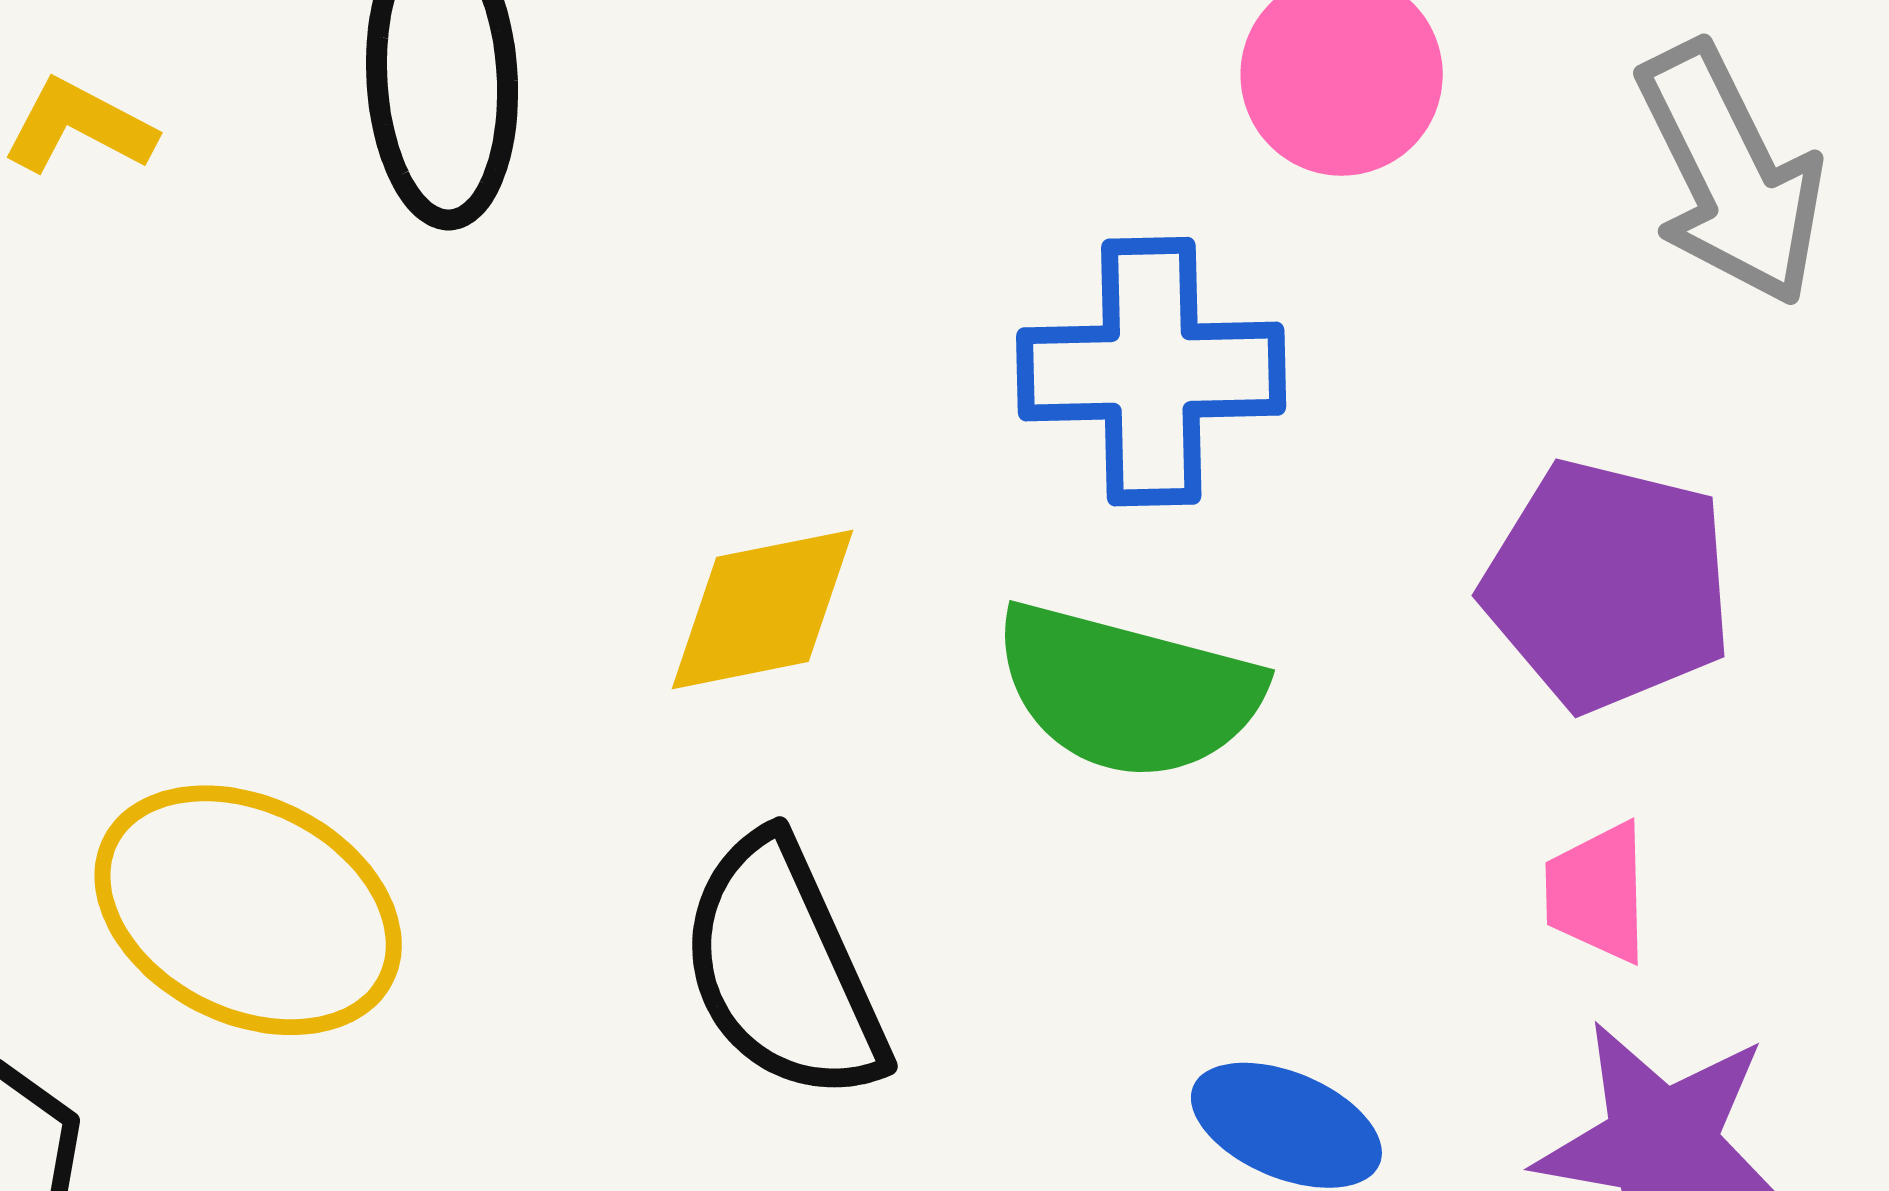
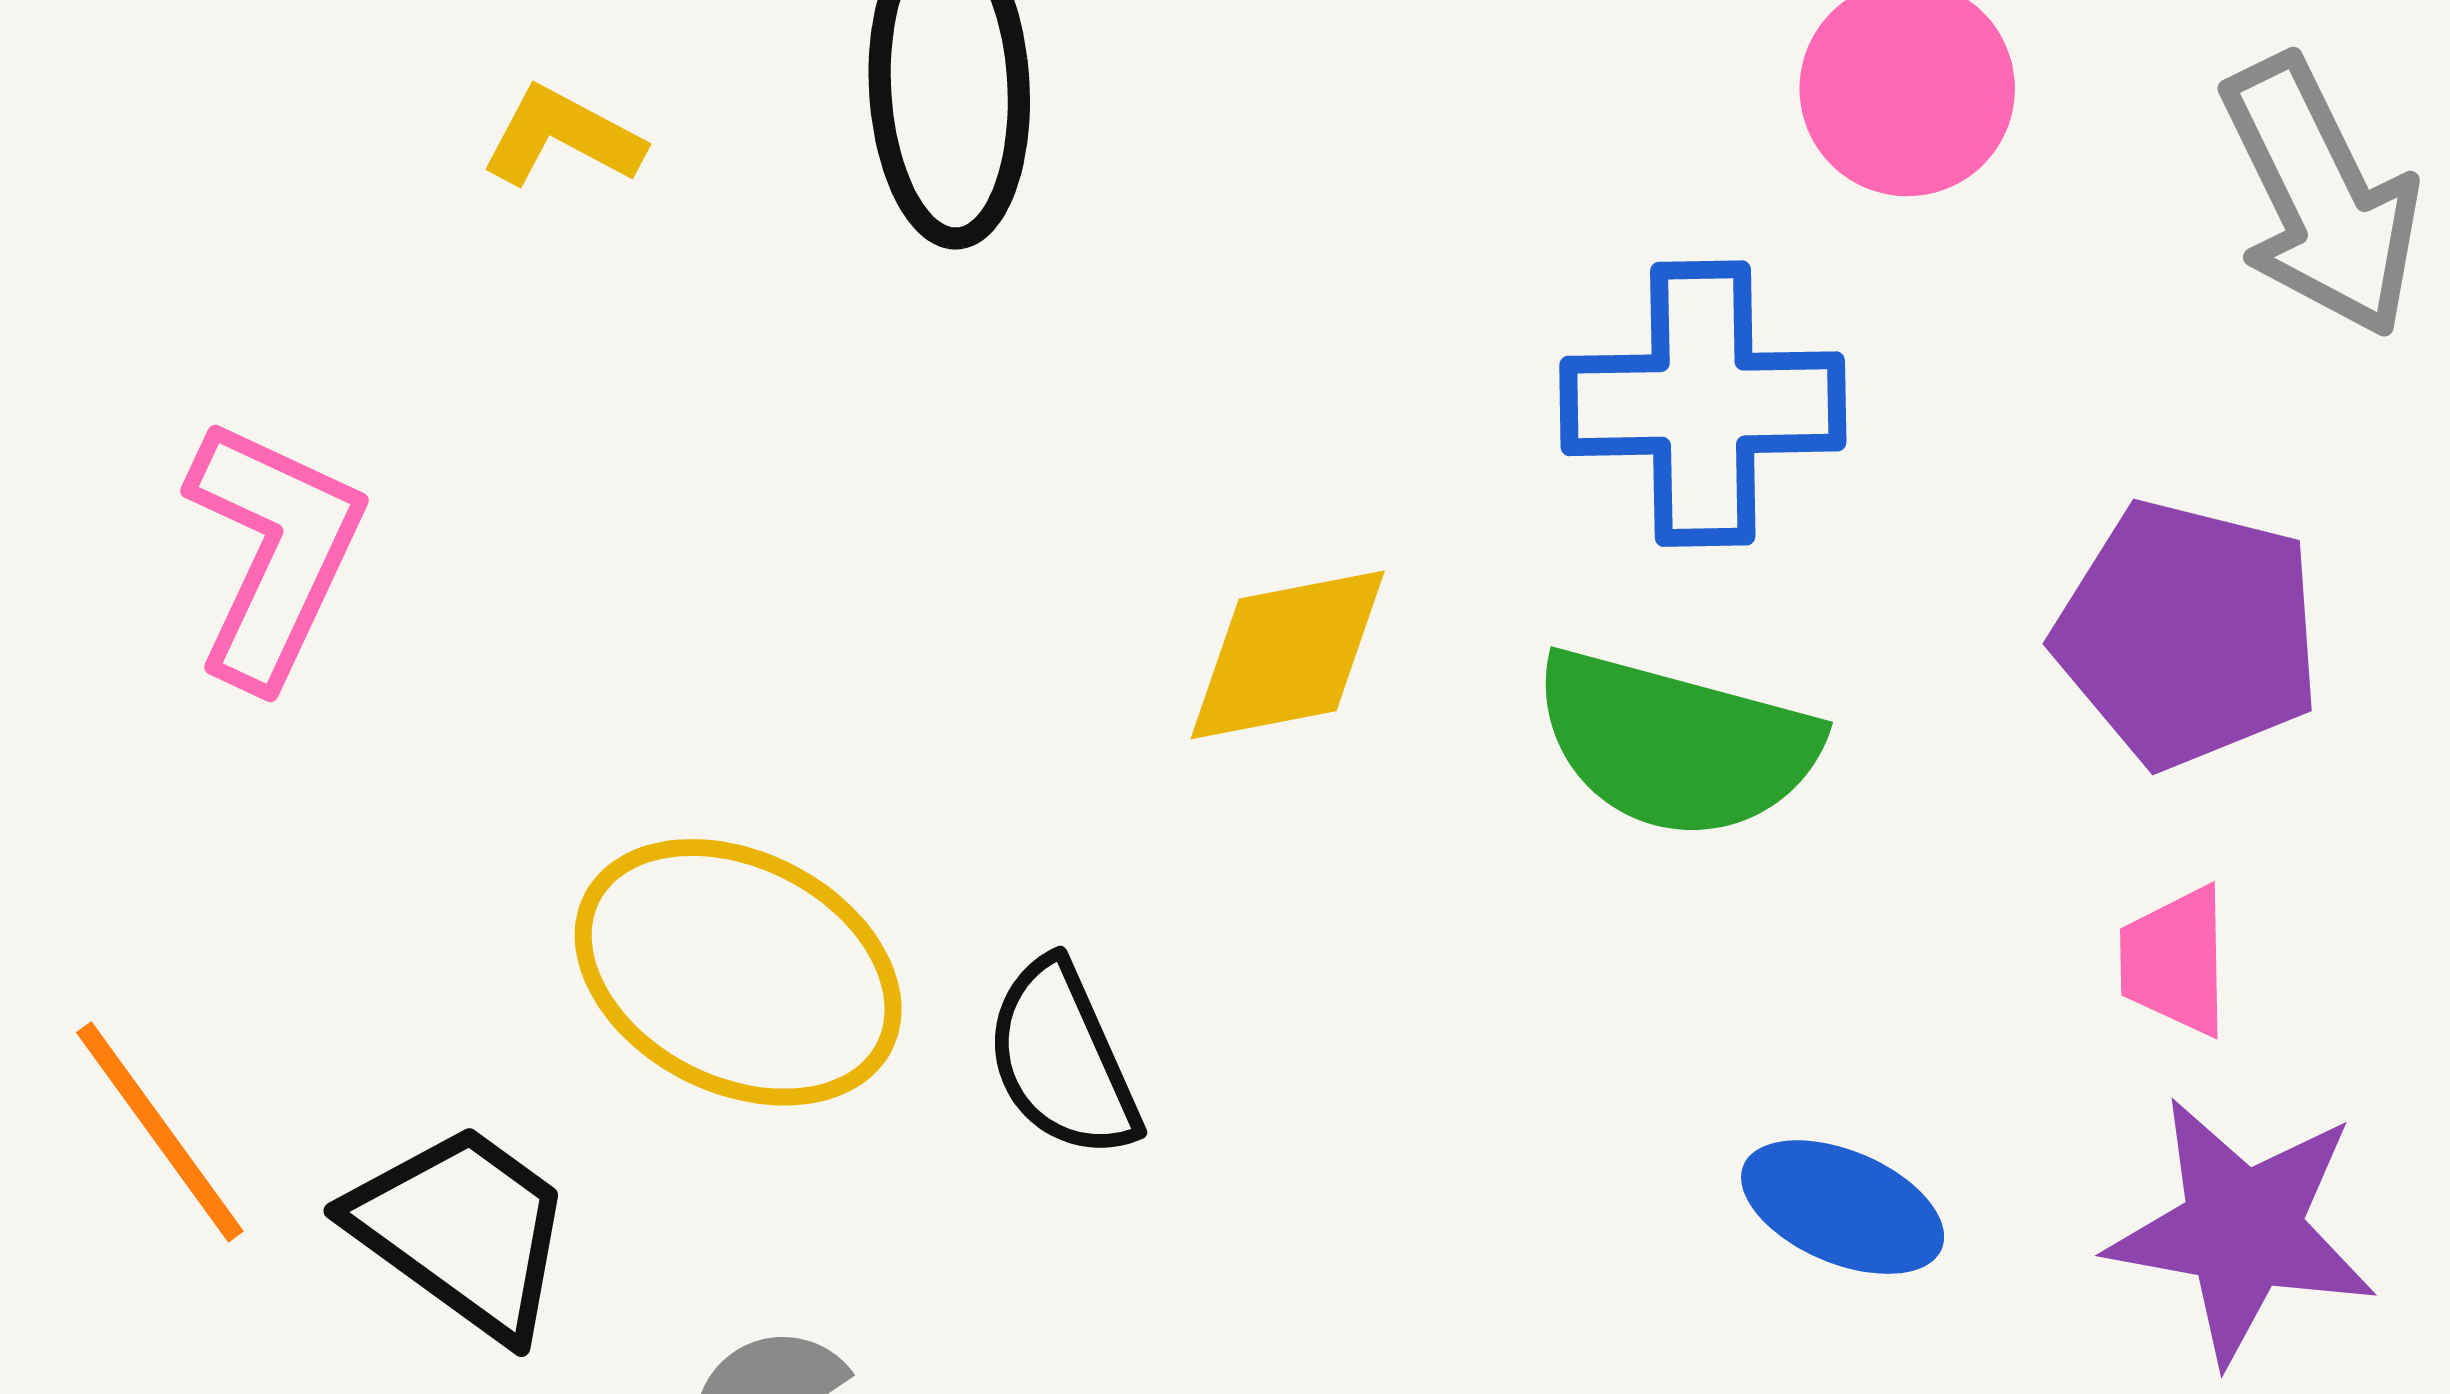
black semicircle: (783, 969) -> (1062, 1059), moved, size x0.7

